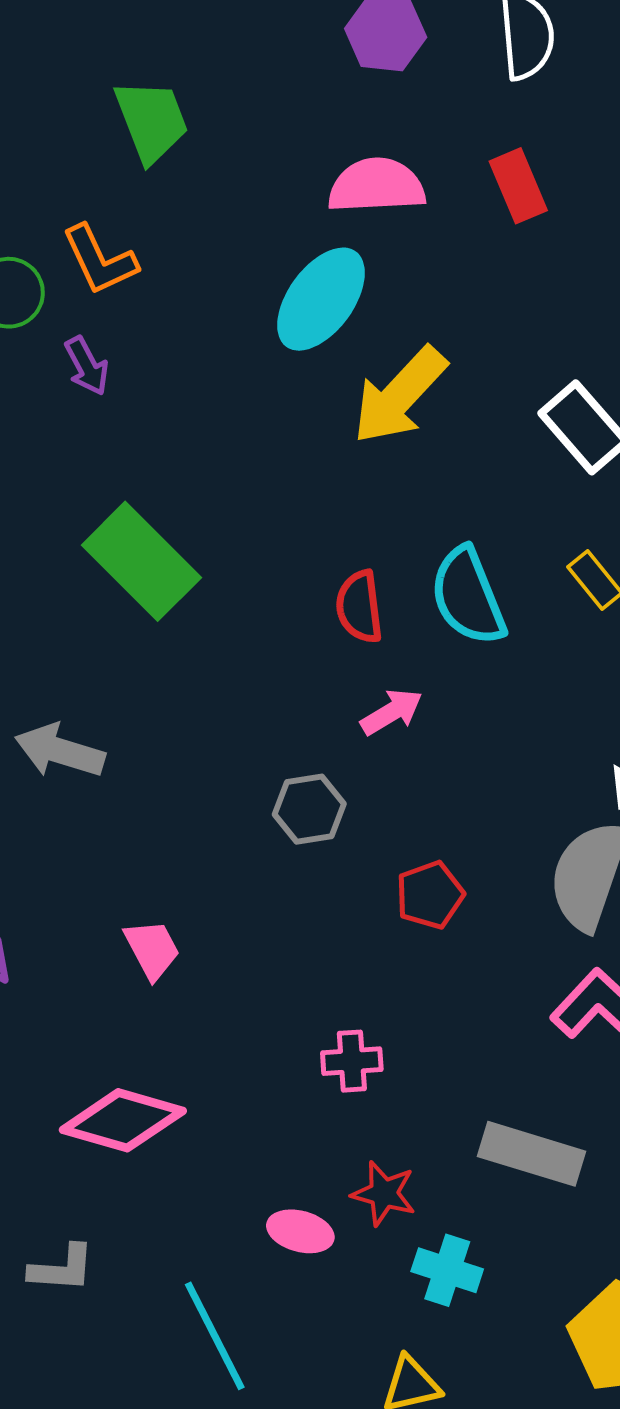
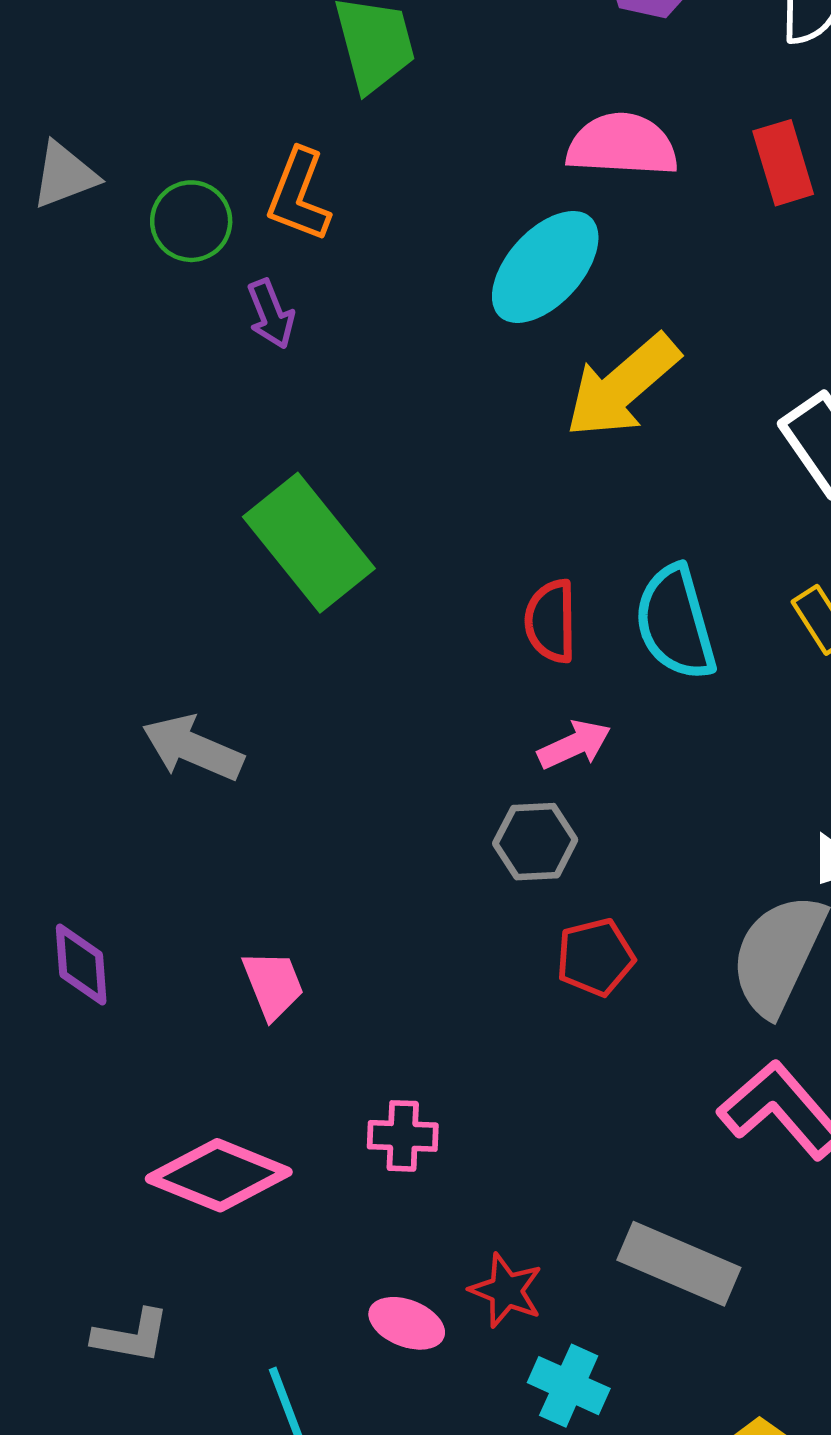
orange L-shape: (100, 260) -> (299, 195), turned 40
gray hexagon: (309, 809) -> (535, 842), moved
pink cross: (352, 1061) -> (403, 1136), moved

